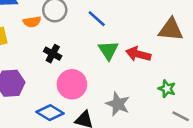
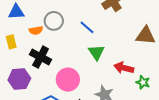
black cross: (53, 54) -> (41, 57), moved, size x1.5
red arrow: (138, 54) -> (124, 68), moved

